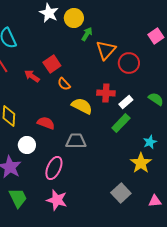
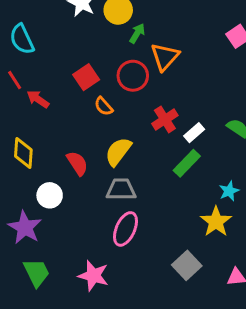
red circle: (129, 63) -> (133, 76), moved
red arrow: (32, 76) -> (38, 99), moved
red cross: (106, 93) -> (165, 119), turned -36
yellow semicircle: (82, 106) -> (118, 152), moved, turned -80
red semicircle: (46, 123) -> (77, 163), turned 36
pink ellipse: (54, 168) -> (125, 229), moved

